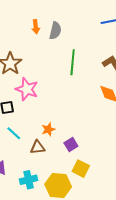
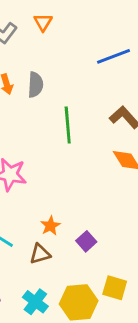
yellow square: (81, 169) -> (115, 288), moved
cyan cross: (29, 180) -> (35, 302), turned -30

